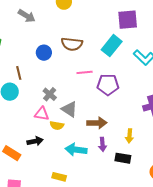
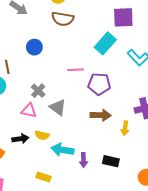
brown semicircle: (72, 44) -> (63, 19), moved
brown arrow: (97, 123) -> (101, 115), moved
yellow semicircle: (57, 125) -> (42, 135), moved
yellow arrow: (129, 136) -> (125, 128), moved
purple arrow: (102, 144) -> (84, 160), moved

